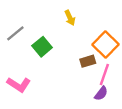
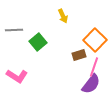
gray line: (15, 33) -> (14, 30), turned 36
purple semicircle: (101, 93) -> (91, 84), size x1.5

